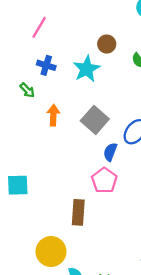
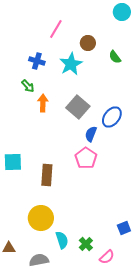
pink line: (39, 27) -> (56, 29), moved
green arrow: (27, 90) -> (28, 86), moved
brown rectangle: (78, 212) -> (47, 175), moved

